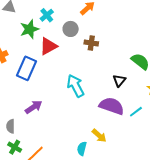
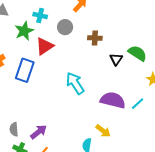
cyan cross: (47, 15) -> (40, 15), turned -32
brown cross: (91, 43) -> (95, 38), moved
black triangle: (119, 81) -> (116, 59), moved
purple arrow: (34, 107) -> (39, 132), moved

